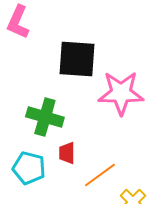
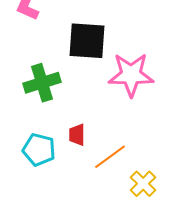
green cross: (45, 117) -> (42, 83), moved, turned -33

